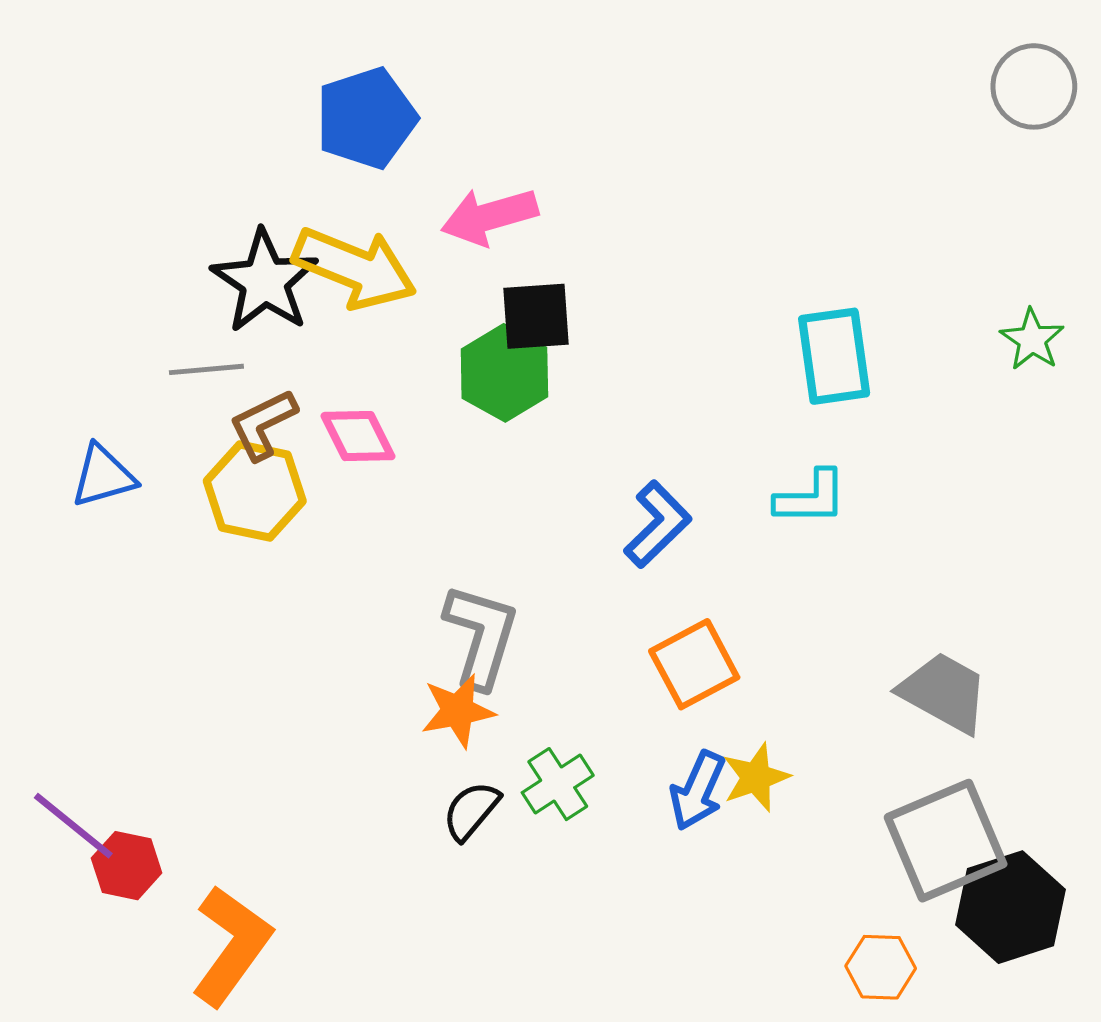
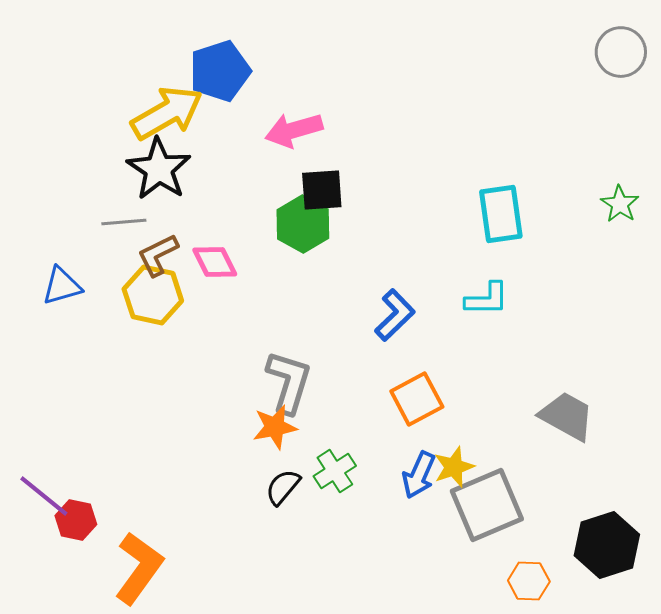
yellow arrow: (355, 268) -> (167, 113), moved, turned -52
gray square: (946, 841) -> (487, 505), moved

